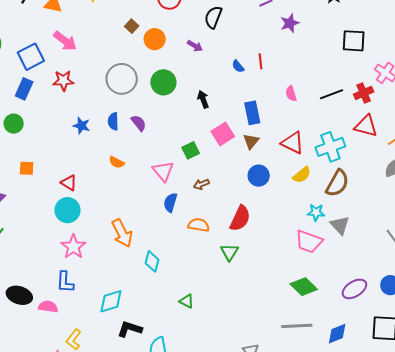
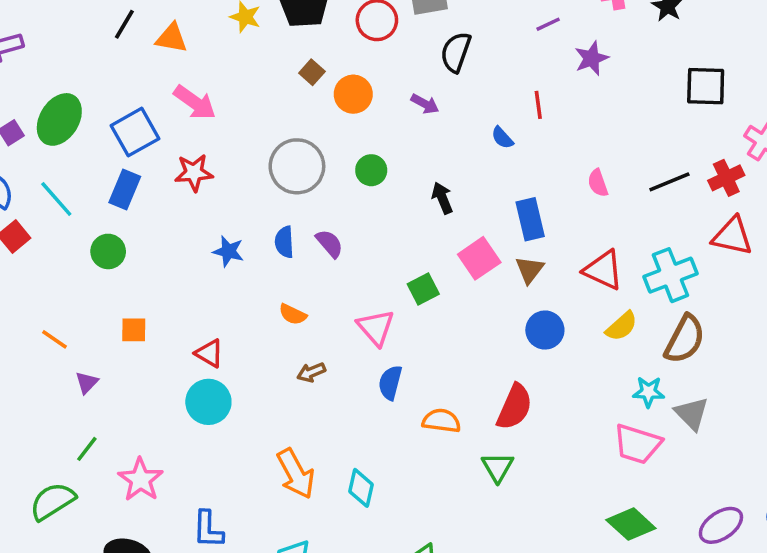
red line: (261, 61) -> (538, 105), moved
green circle: (163, 82) -> (371, 170), size x0.7
brown arrow: (201, 184) -> (311, 372), moved
orange arrow: (122, 233) -> (296, 474), moved
pink star: (73, 247) -> (140, 480), moved

